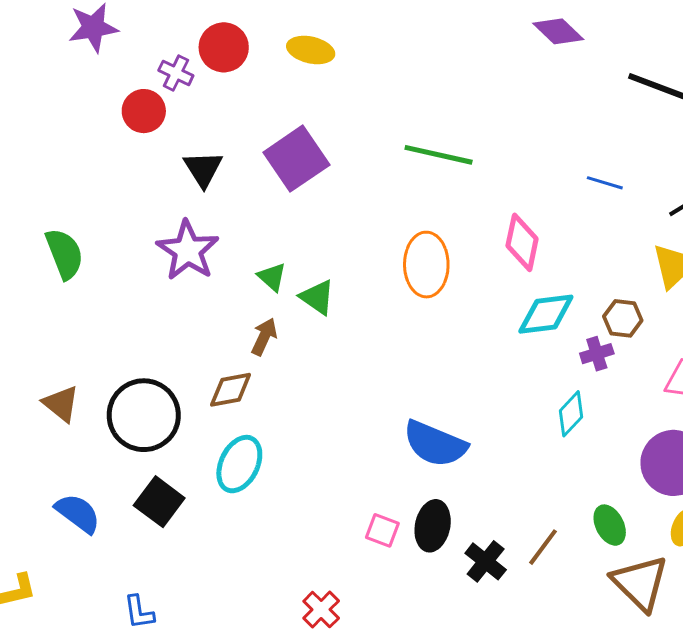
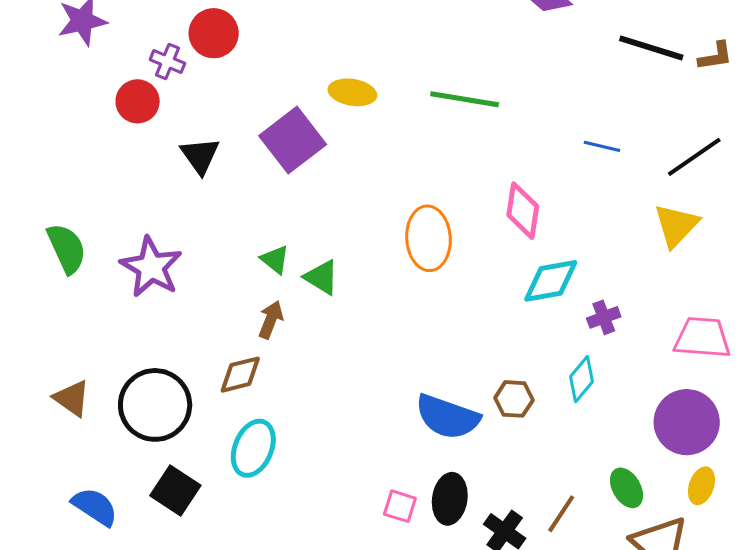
yellow ellipse: (311, 50) -> (352, 92), moved
green line: (439, 155) -> (465, 99), moved
purple star: (188, 250) -> (151, 267), moved
brown hexagon: (623, 318) -> (514, 399), moved

